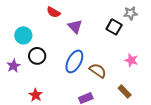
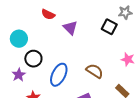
blue ellipse: (74, 61) -> (59, 75), moved
purple star: (14, 66) -> (19, 75), moved

